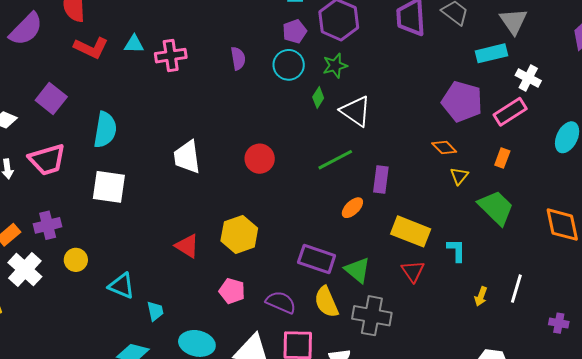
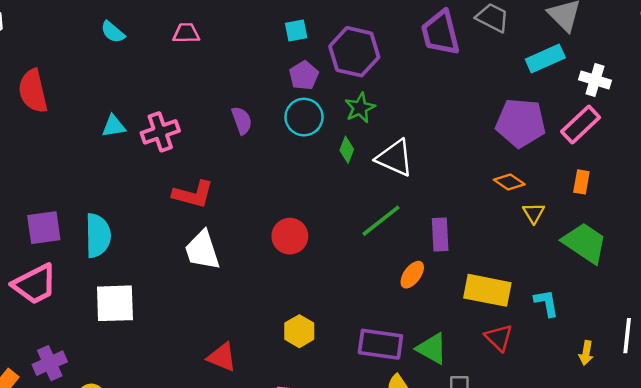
red L-shape: (91, 48) -> (193, 194), moved
purple square: (51, 99) -> (44, 228), moved, turned -36
yellow hexagon: (239, 234) -> (299, 331), moved, size x0.7

